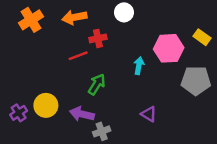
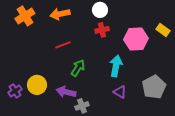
red cross: (98, 38) -> (102, 30), moved
cyan arrow: (139, 66) -> (116, 66), moved, size x1.5
gray pentagon: (196, 81) -> (154, 87), moved, turned -30

